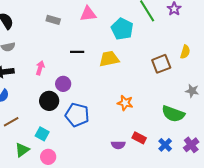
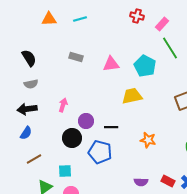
pink triangle: (88, 14) -> (111, 64), moved
black line: (77, 52) -> (111, 127), moved
cyan square: (42, 134) -> (65, 171), turned -32
red rectangle: (139, 138) -> (168, 181), moved

